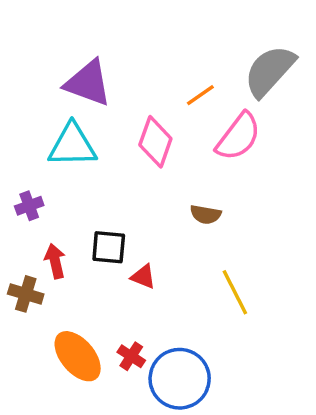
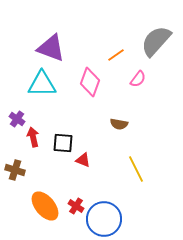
pink semicircle: (238, 137) -> (138, 79), size x0.6
purple cross: (29, 206) -> (17, 119), turned -35
red arrow: (55, 261) -> (33, 137), moved

